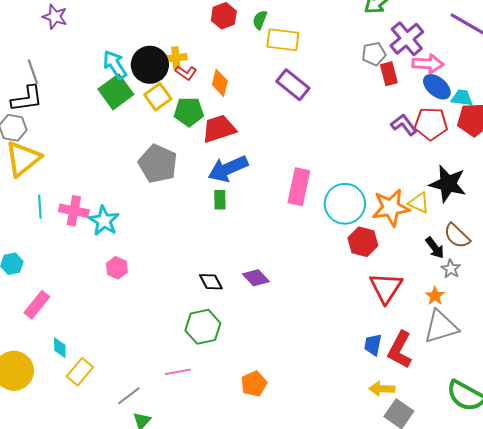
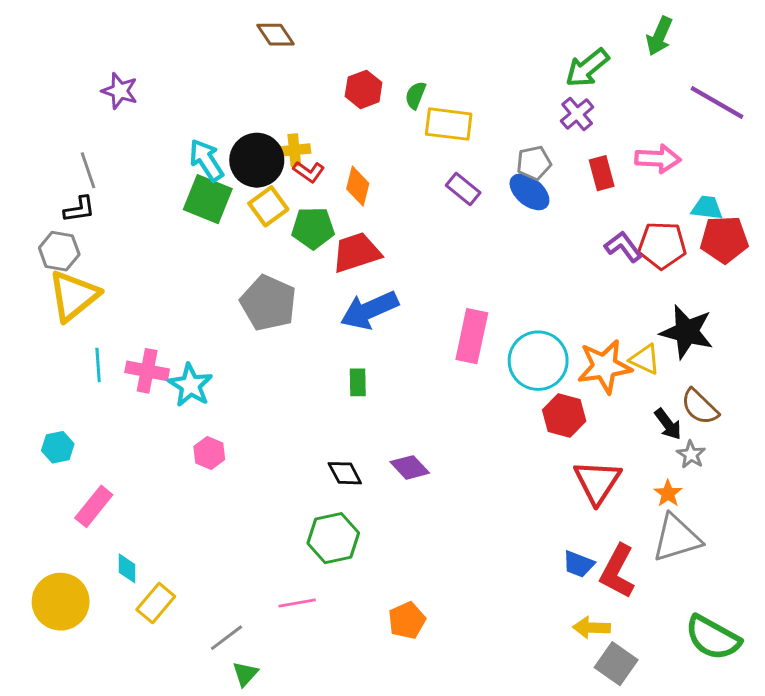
purple cross: (407, 39) -> (577, 114), moved, size x0.7
gray pentagon: (374, 54) -> (534, 163), moved
purple rectangle: (293, 85) -> (463, 189), size x0.7
blue ellipse: (437, 87) -> (529, 192), moved
green square: (116, 92) -> (208, 199), turned -32
black L-shape: (27, 99) -> (79, 209), size x0.7
green rectangle: (220, 200) -> (358, 382), moved
blue trapezoid: (373, 345) -> (579, 564), turned -80

